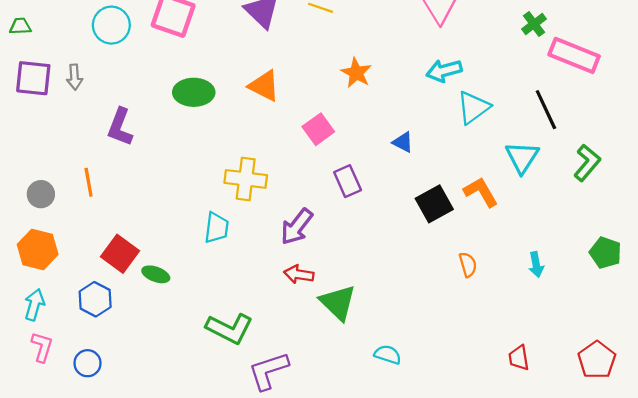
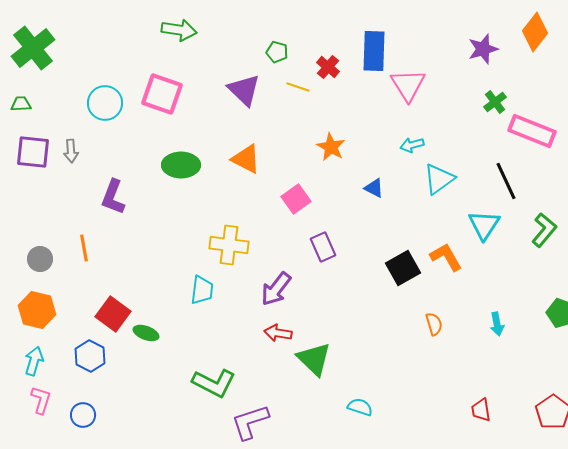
cyan arrow: (444, 71) -> (412, 145), size x0.7
blue triangle: (403, 142) -> (374, 188), moved

